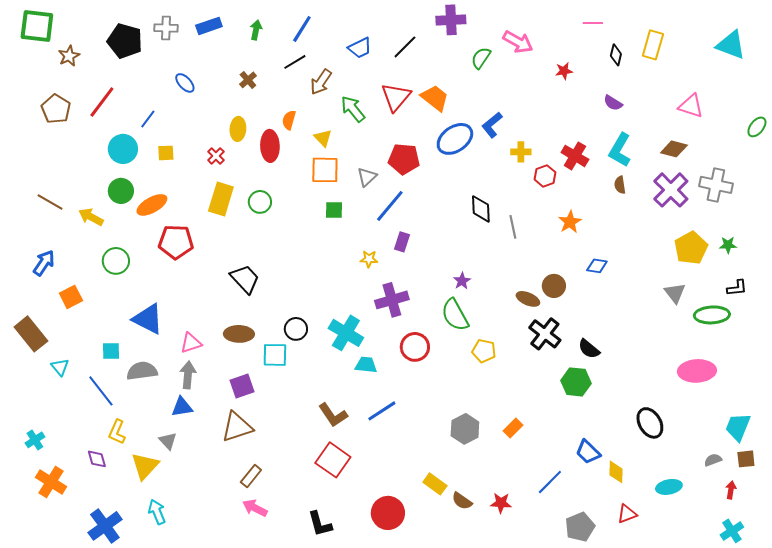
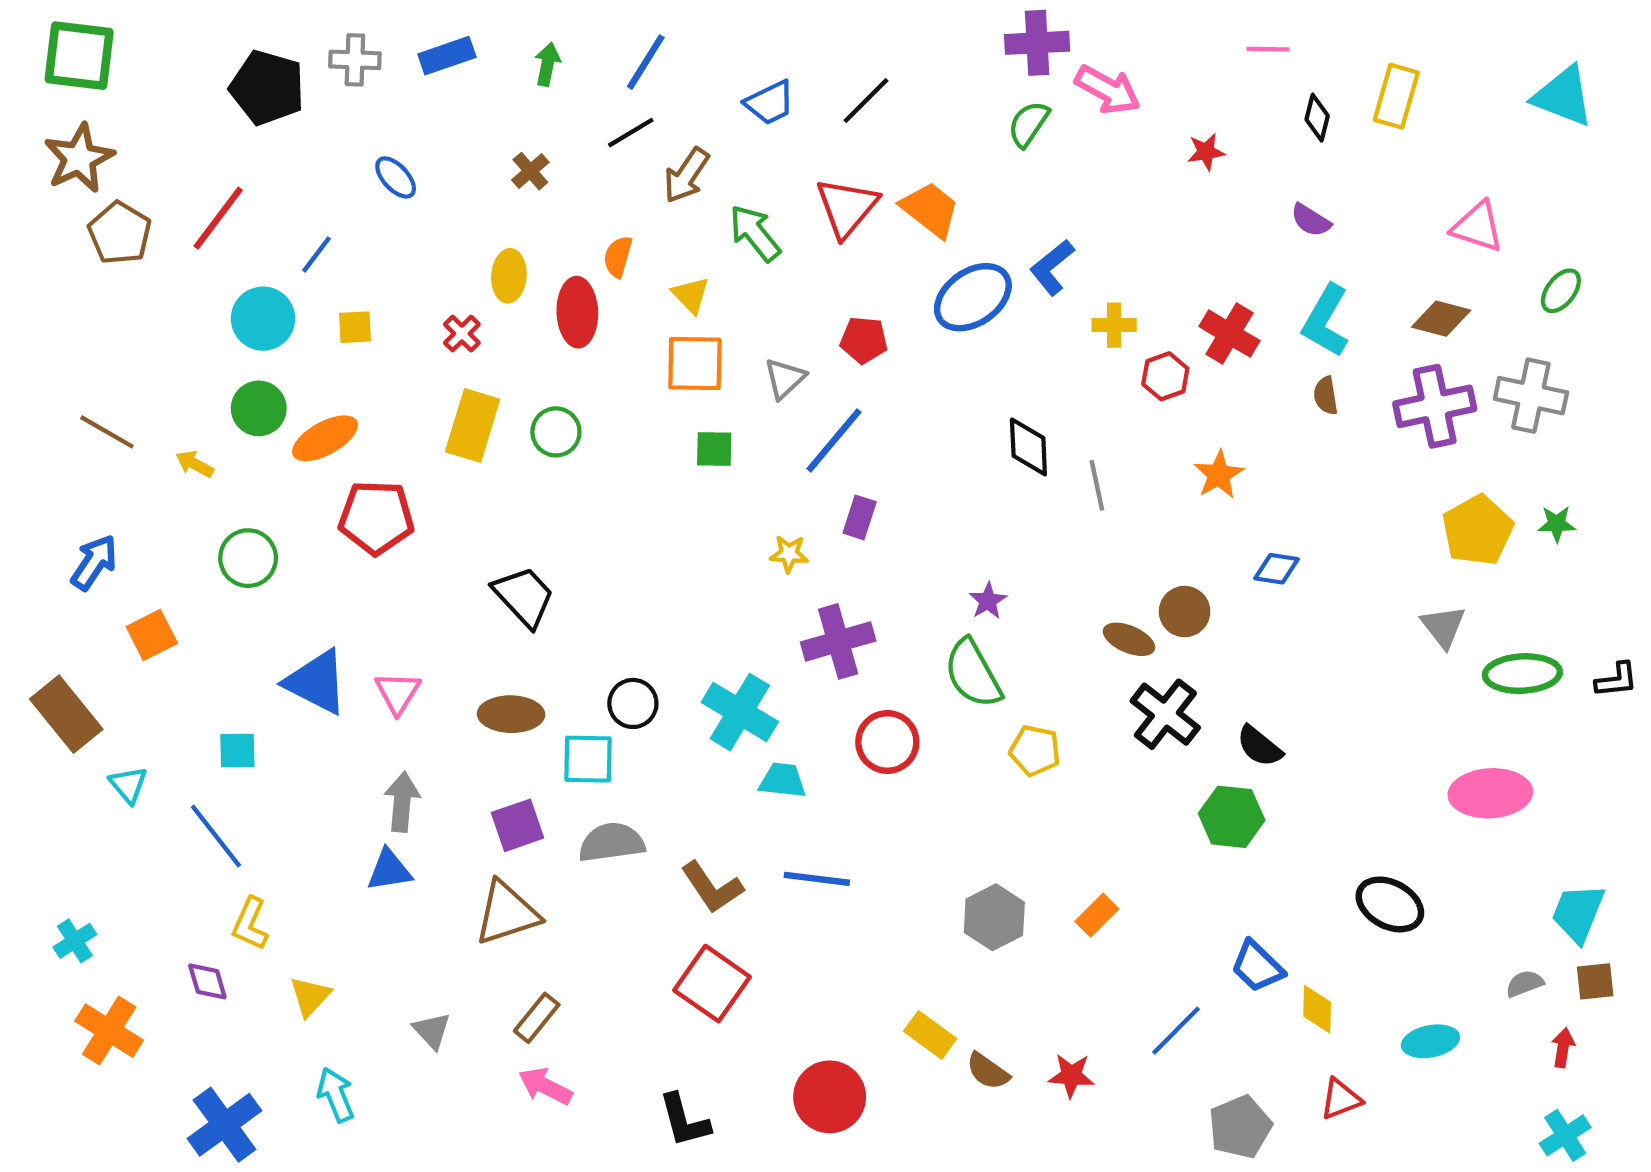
purple cross: (451, 20) -> (1037, 43), moved
brown star: (69, 56) -> (79, 158), moved, size x1.5
green ellipse: (757, 127) -> (1561, 291), moved
red pentagon: (404, 159) -> (864, 340), size x0.7
purple cross: (671, 190) -> (1435, 406), turned 33
yellow arrow: (91, 217) -> (195, 464), size x0.7
black L-shape: (737, 288) -> (1616, 680), moved
pink triangle: (191, 343) -> (398, 693), moved, turned -40
gray semicircle: (142, 371) -> (612, 842), moved
blue line: (382, 411) -> (817, 879), turned 40
black ellipse: (650, 423) -> (1390, 904), turned -32
gray triangle: (168, 441) -> (432, 1031), moved
yellow triangle: (145, 466) -> (310, 996), size x0.7

